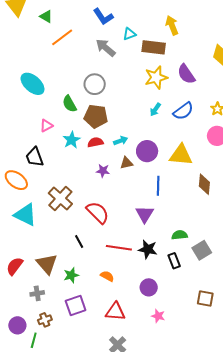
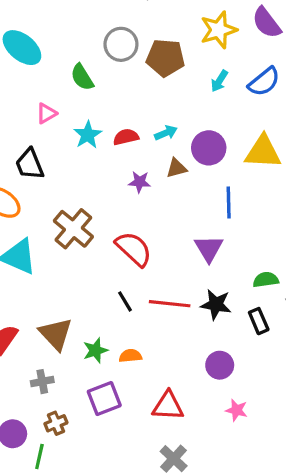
brown pentagon: (96, 116) -> (165, 58), moved
black line: (79, 242) -> (125, 301), moved
orange semicircle: (107, 276) -> (130, 356), moved, turned -32

